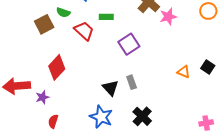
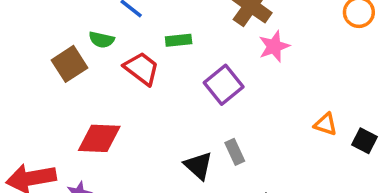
pink star: (168, 17) -> (274, 46), moved
red diamond: (57, 67) -> (99, 138), turned 55
black square: (208, 67) -> (365, 141), moved

